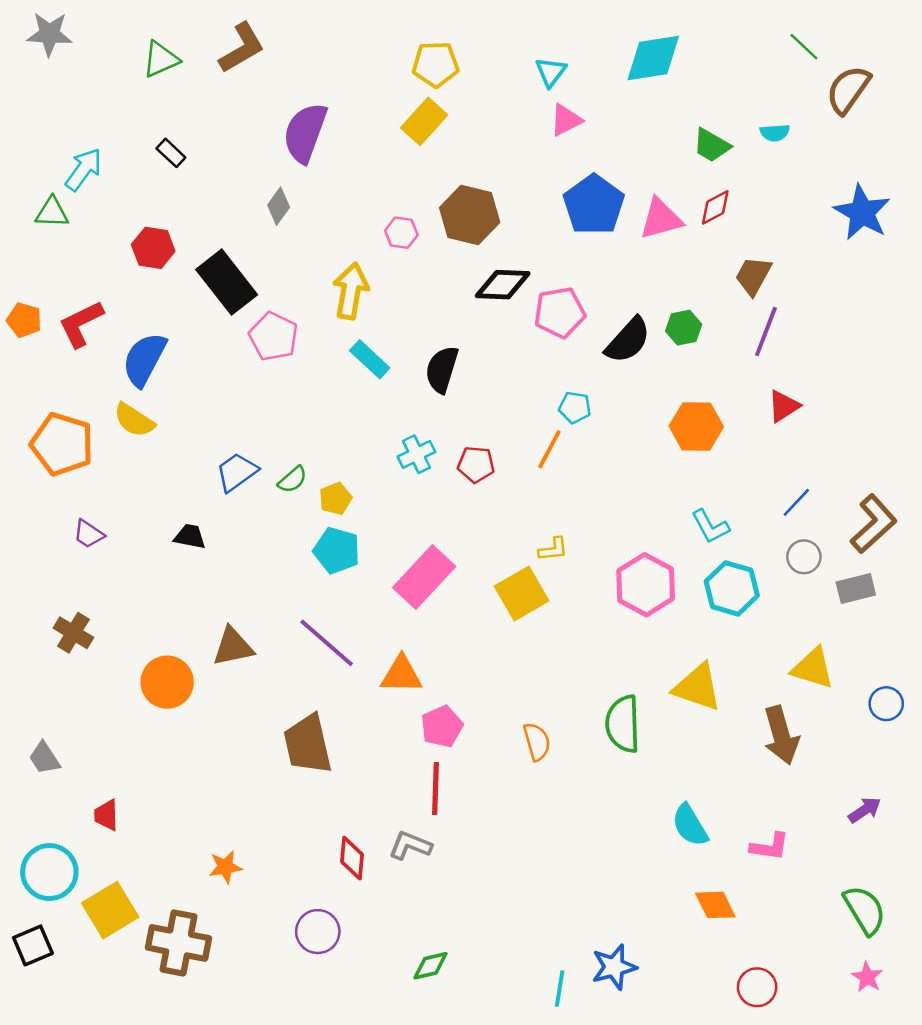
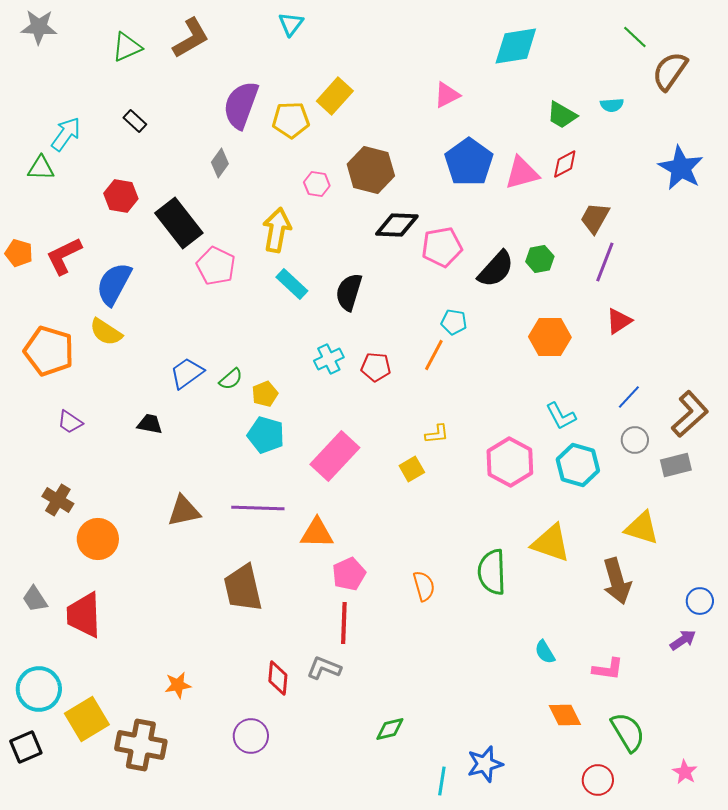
yellow pentagon: (436, 64) -> (291, 120), moved
cyan triangle: (551, 72) -> (291, 24), moved
yellow square: (522, 594) -> (412, 469), size x0.6
purple line: (327, 643) -> (258, 508), turned -39
orange circle: (167, 682) -> (98, 539), moved
blue circle: (886, 704) -> (700, 601), moved
red trapezoid: (106, 815) -> (84, 615), moved, size x1.8
cyan semicircle: (690, 825) -> (545, 652), size x0.7
green semicircle: (865, 910) -> (628, 732), moved
green diamond: (430, 966) -> (390, 729), moved

